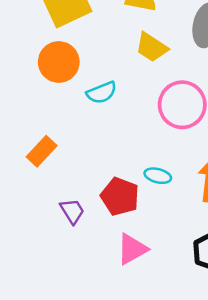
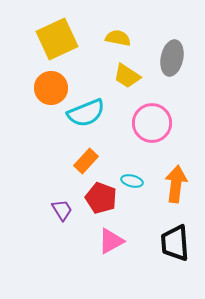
cyan semicircle: (102, 93) -> (86, 113), size x1.5
orange rectangle: (42, 151) -> (86, 161), moved

